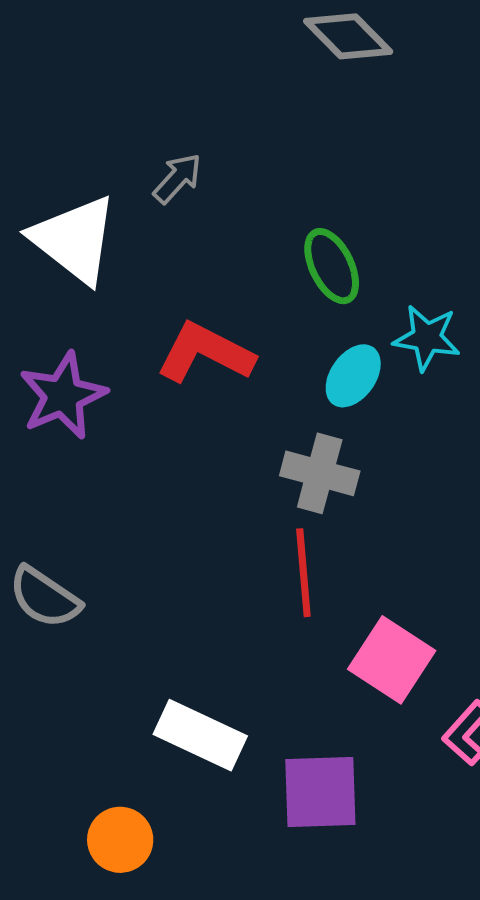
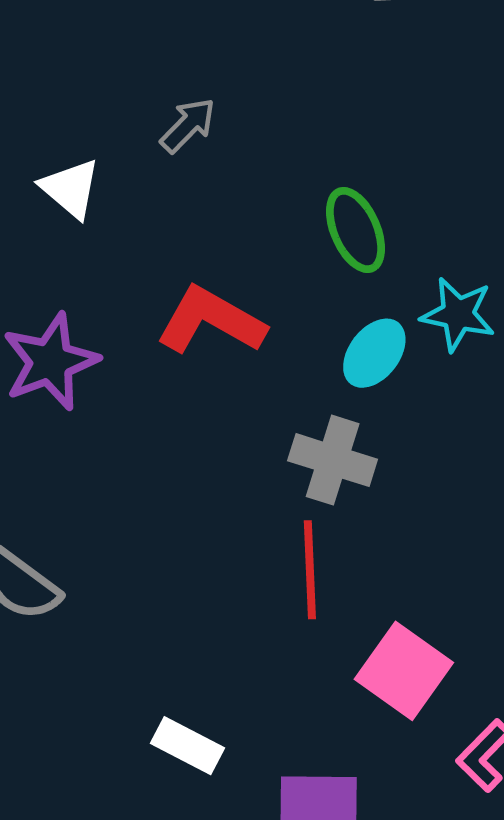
white triangle: (74, 240) -> (70, 188), size x0.6
white rectangle: (200, 735) -> (187, 746), size x0.7

